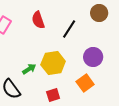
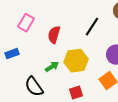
red semicircle: (38, 20) -> (54, 35), moved, turned 36

